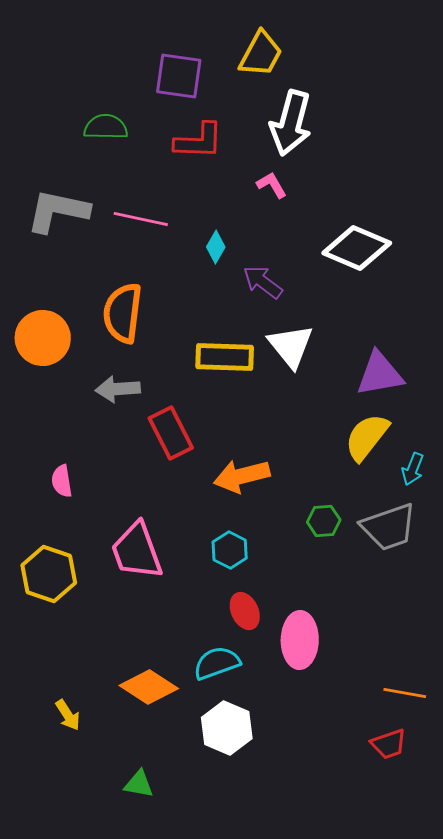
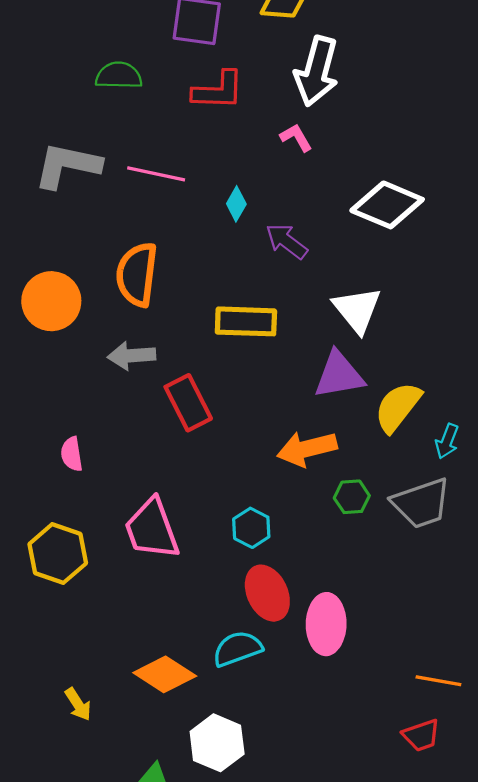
white triangle: (291, 346) -> (357, 310), moved
purple triangle: (380, 374) -> (339, 375), moved
orange arrow: (242, 476) -> (307, 449), moved
red ellipse: (245, 611) -> (267, 593), size x1.4
white hexagon: (227, 728) -> (217, 743), moved

